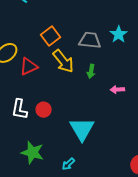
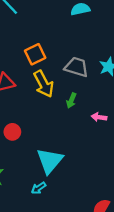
pink arrow: (117, 90) -> (99, 117), moved
cyan arrow: (68, 164) -> (39, 188), moved

